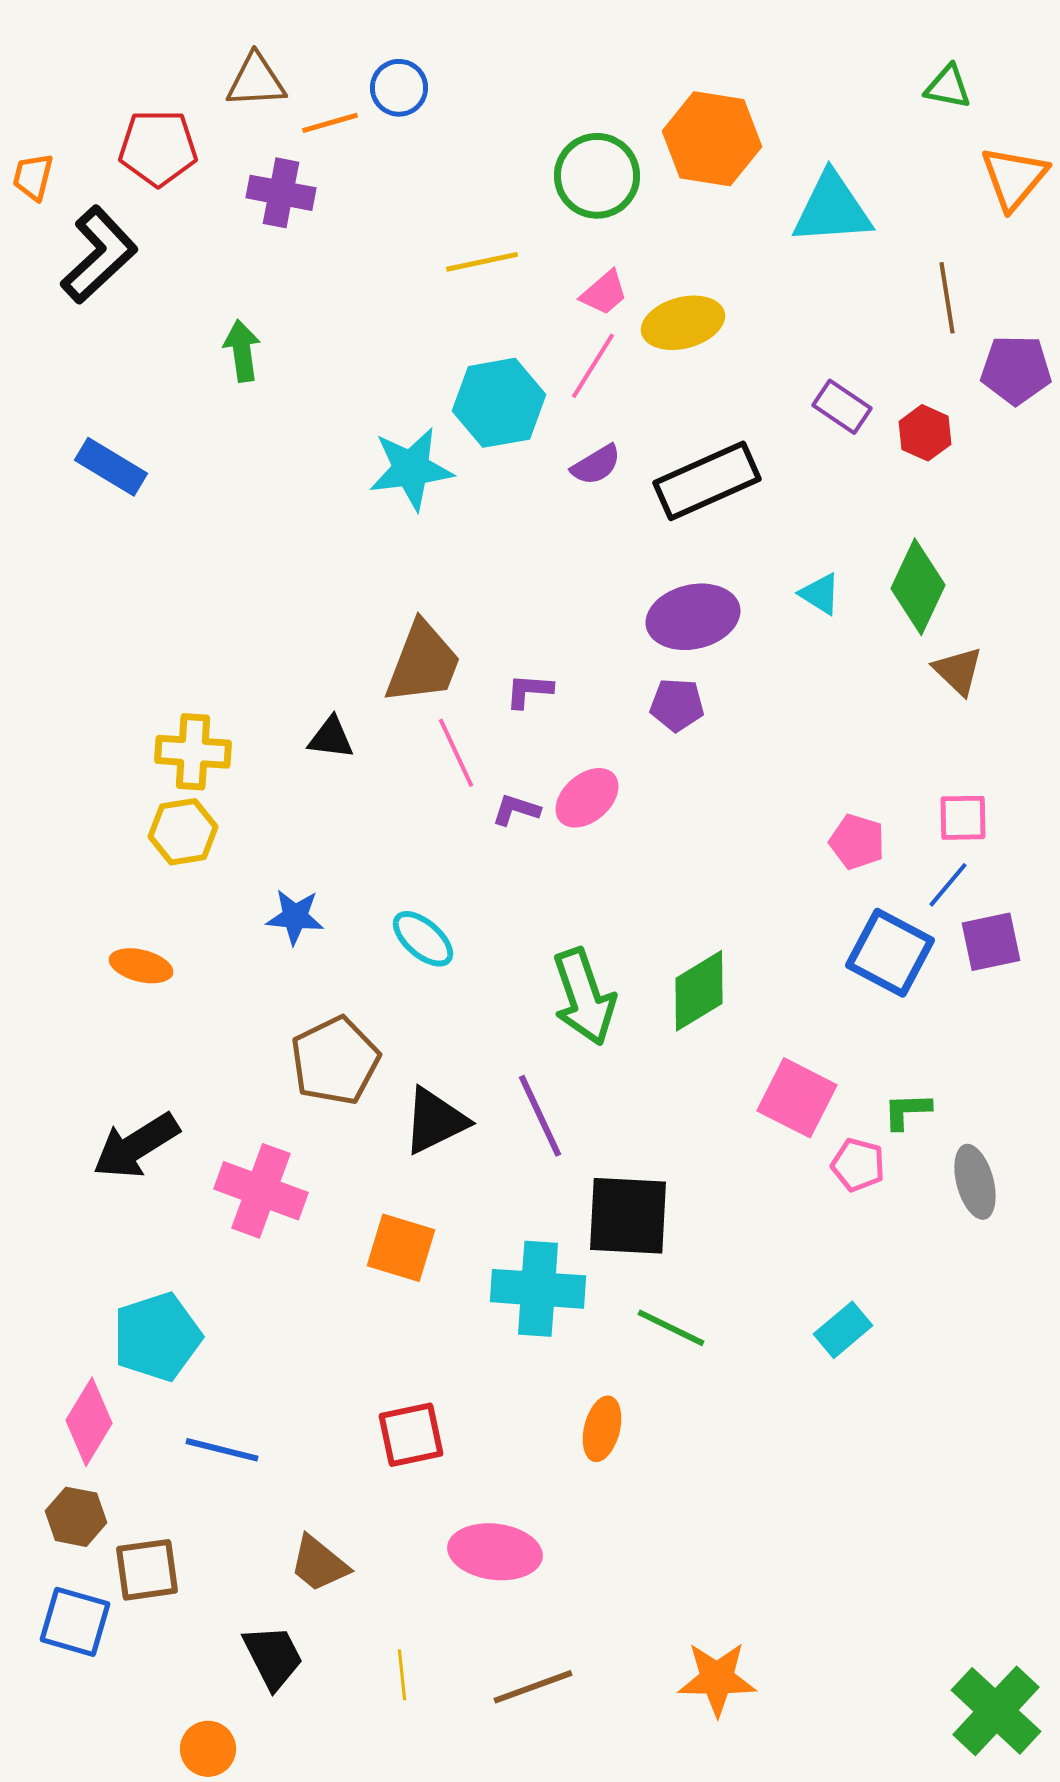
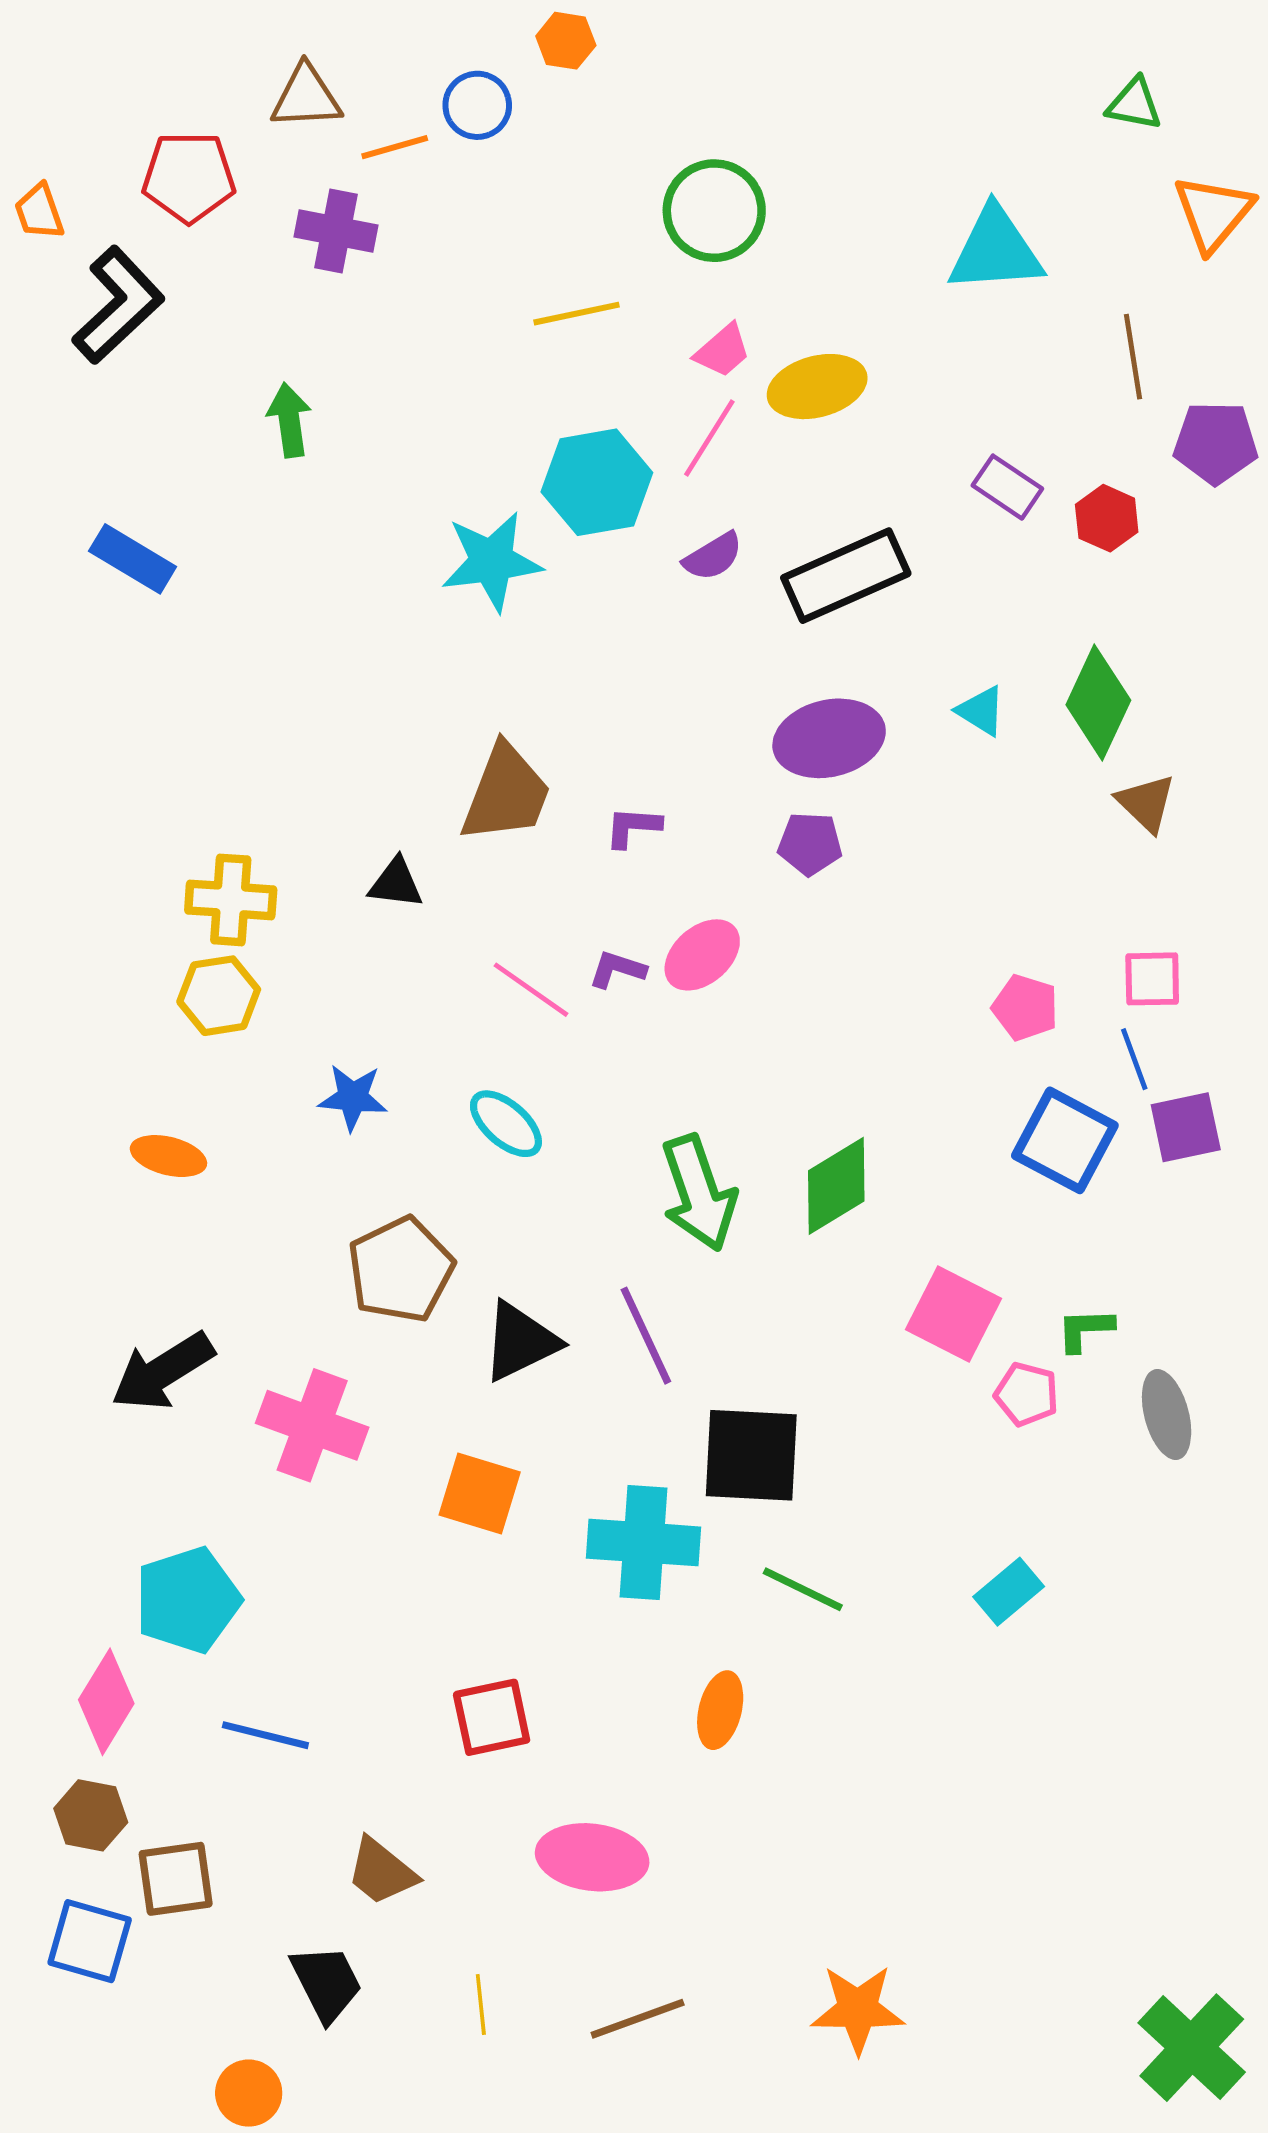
orange hexagon: (712, 139) -> (566, 41), moved, size x0.5
orange trapezoid: (33, 177) -> (39, 212), turned -33
pink line: (456, 753) -> (531, 990), moved, turned -30
blue line: (948, 885) -> (1134, 1059), turned -60

